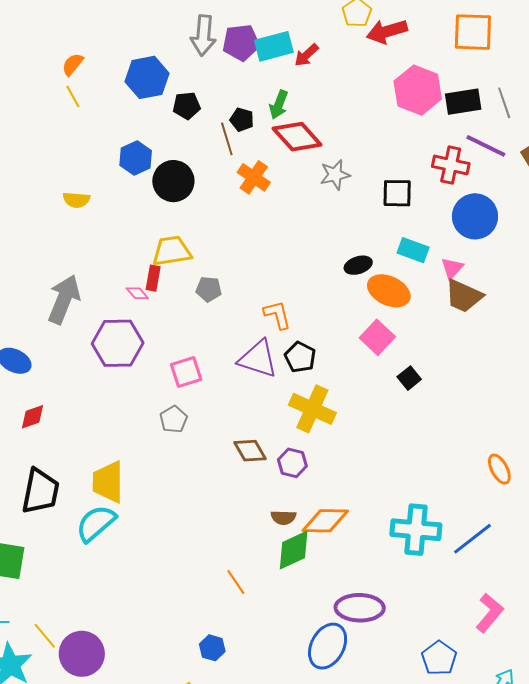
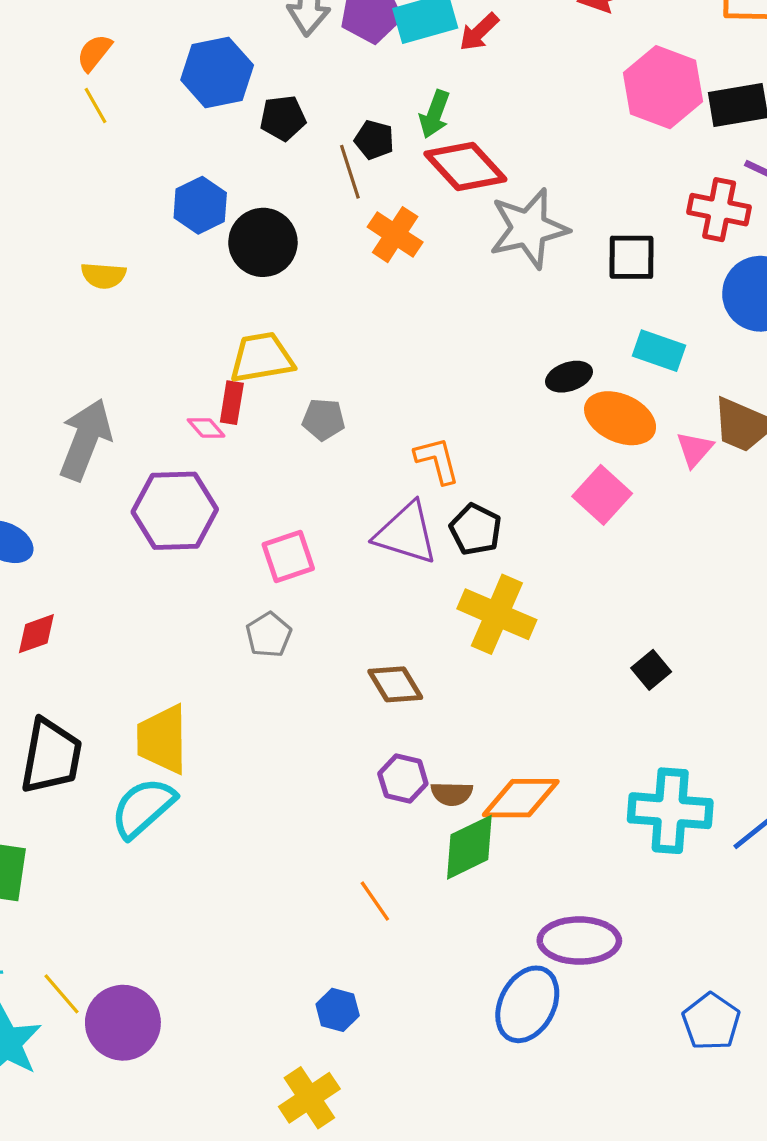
gray star: (335, 175) -> (529, 228), size x1.6
pink triangle: (452, 268) -> (695, 449), moved
black square: (409, 378) -> (651, 670), moved
purple hexagon: (292, 463) -> (403, 779), moved

